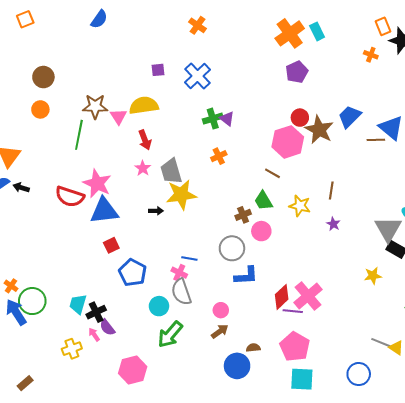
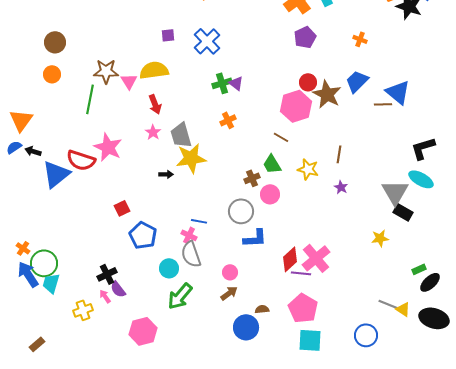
orange cross: (371, 55) -> (360, 39), moved
blue triangle: (104, 211) -> (56, 174), moved, turned -32
cyan trapezoid: (78, 304) -> (51, 283), moved

